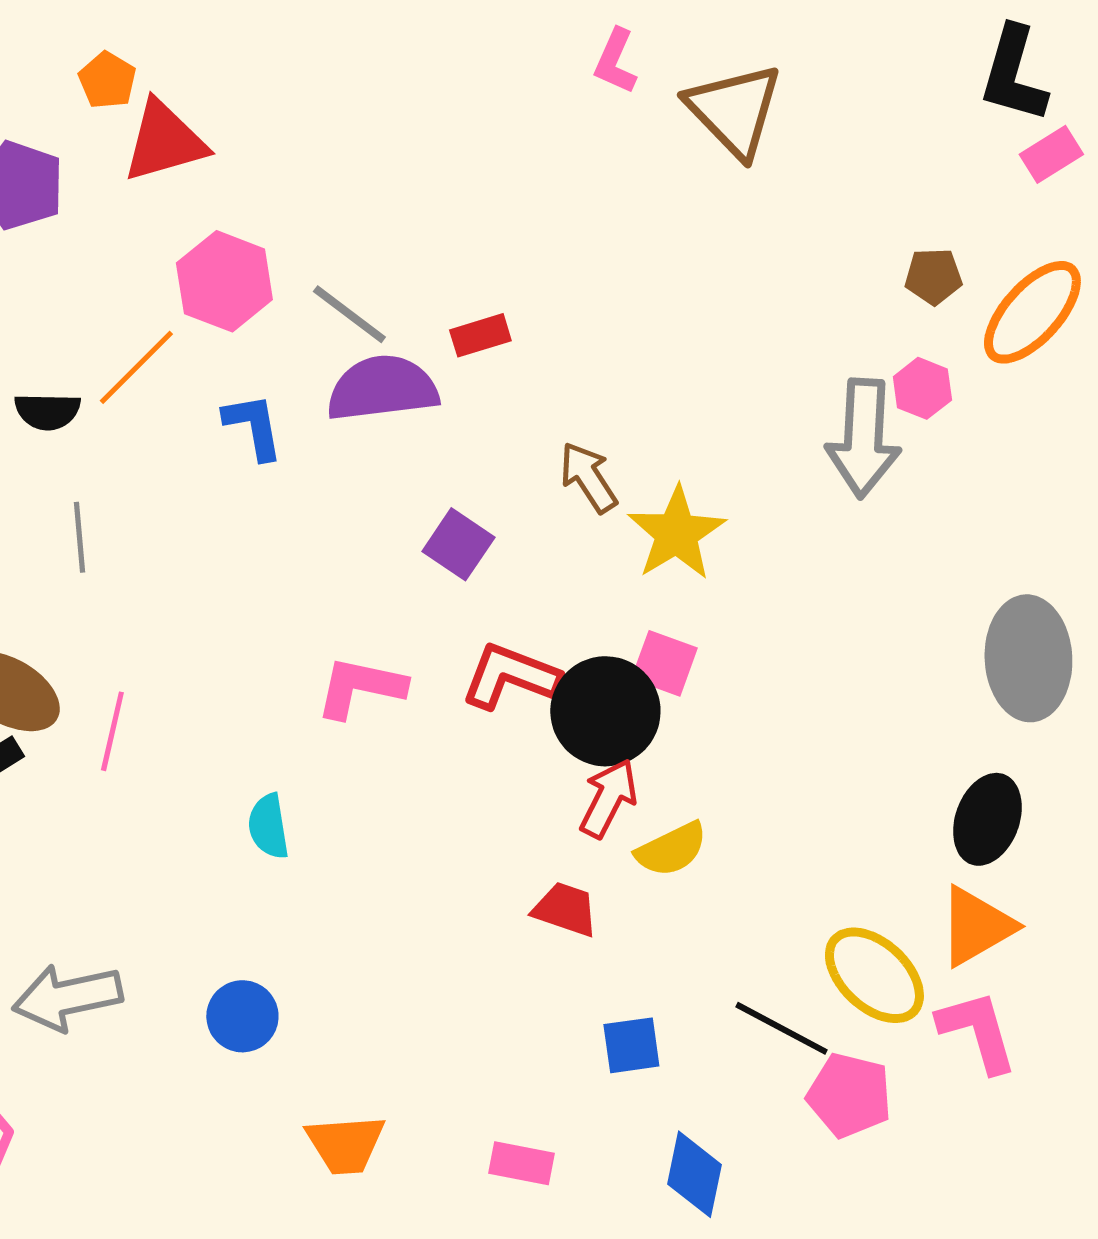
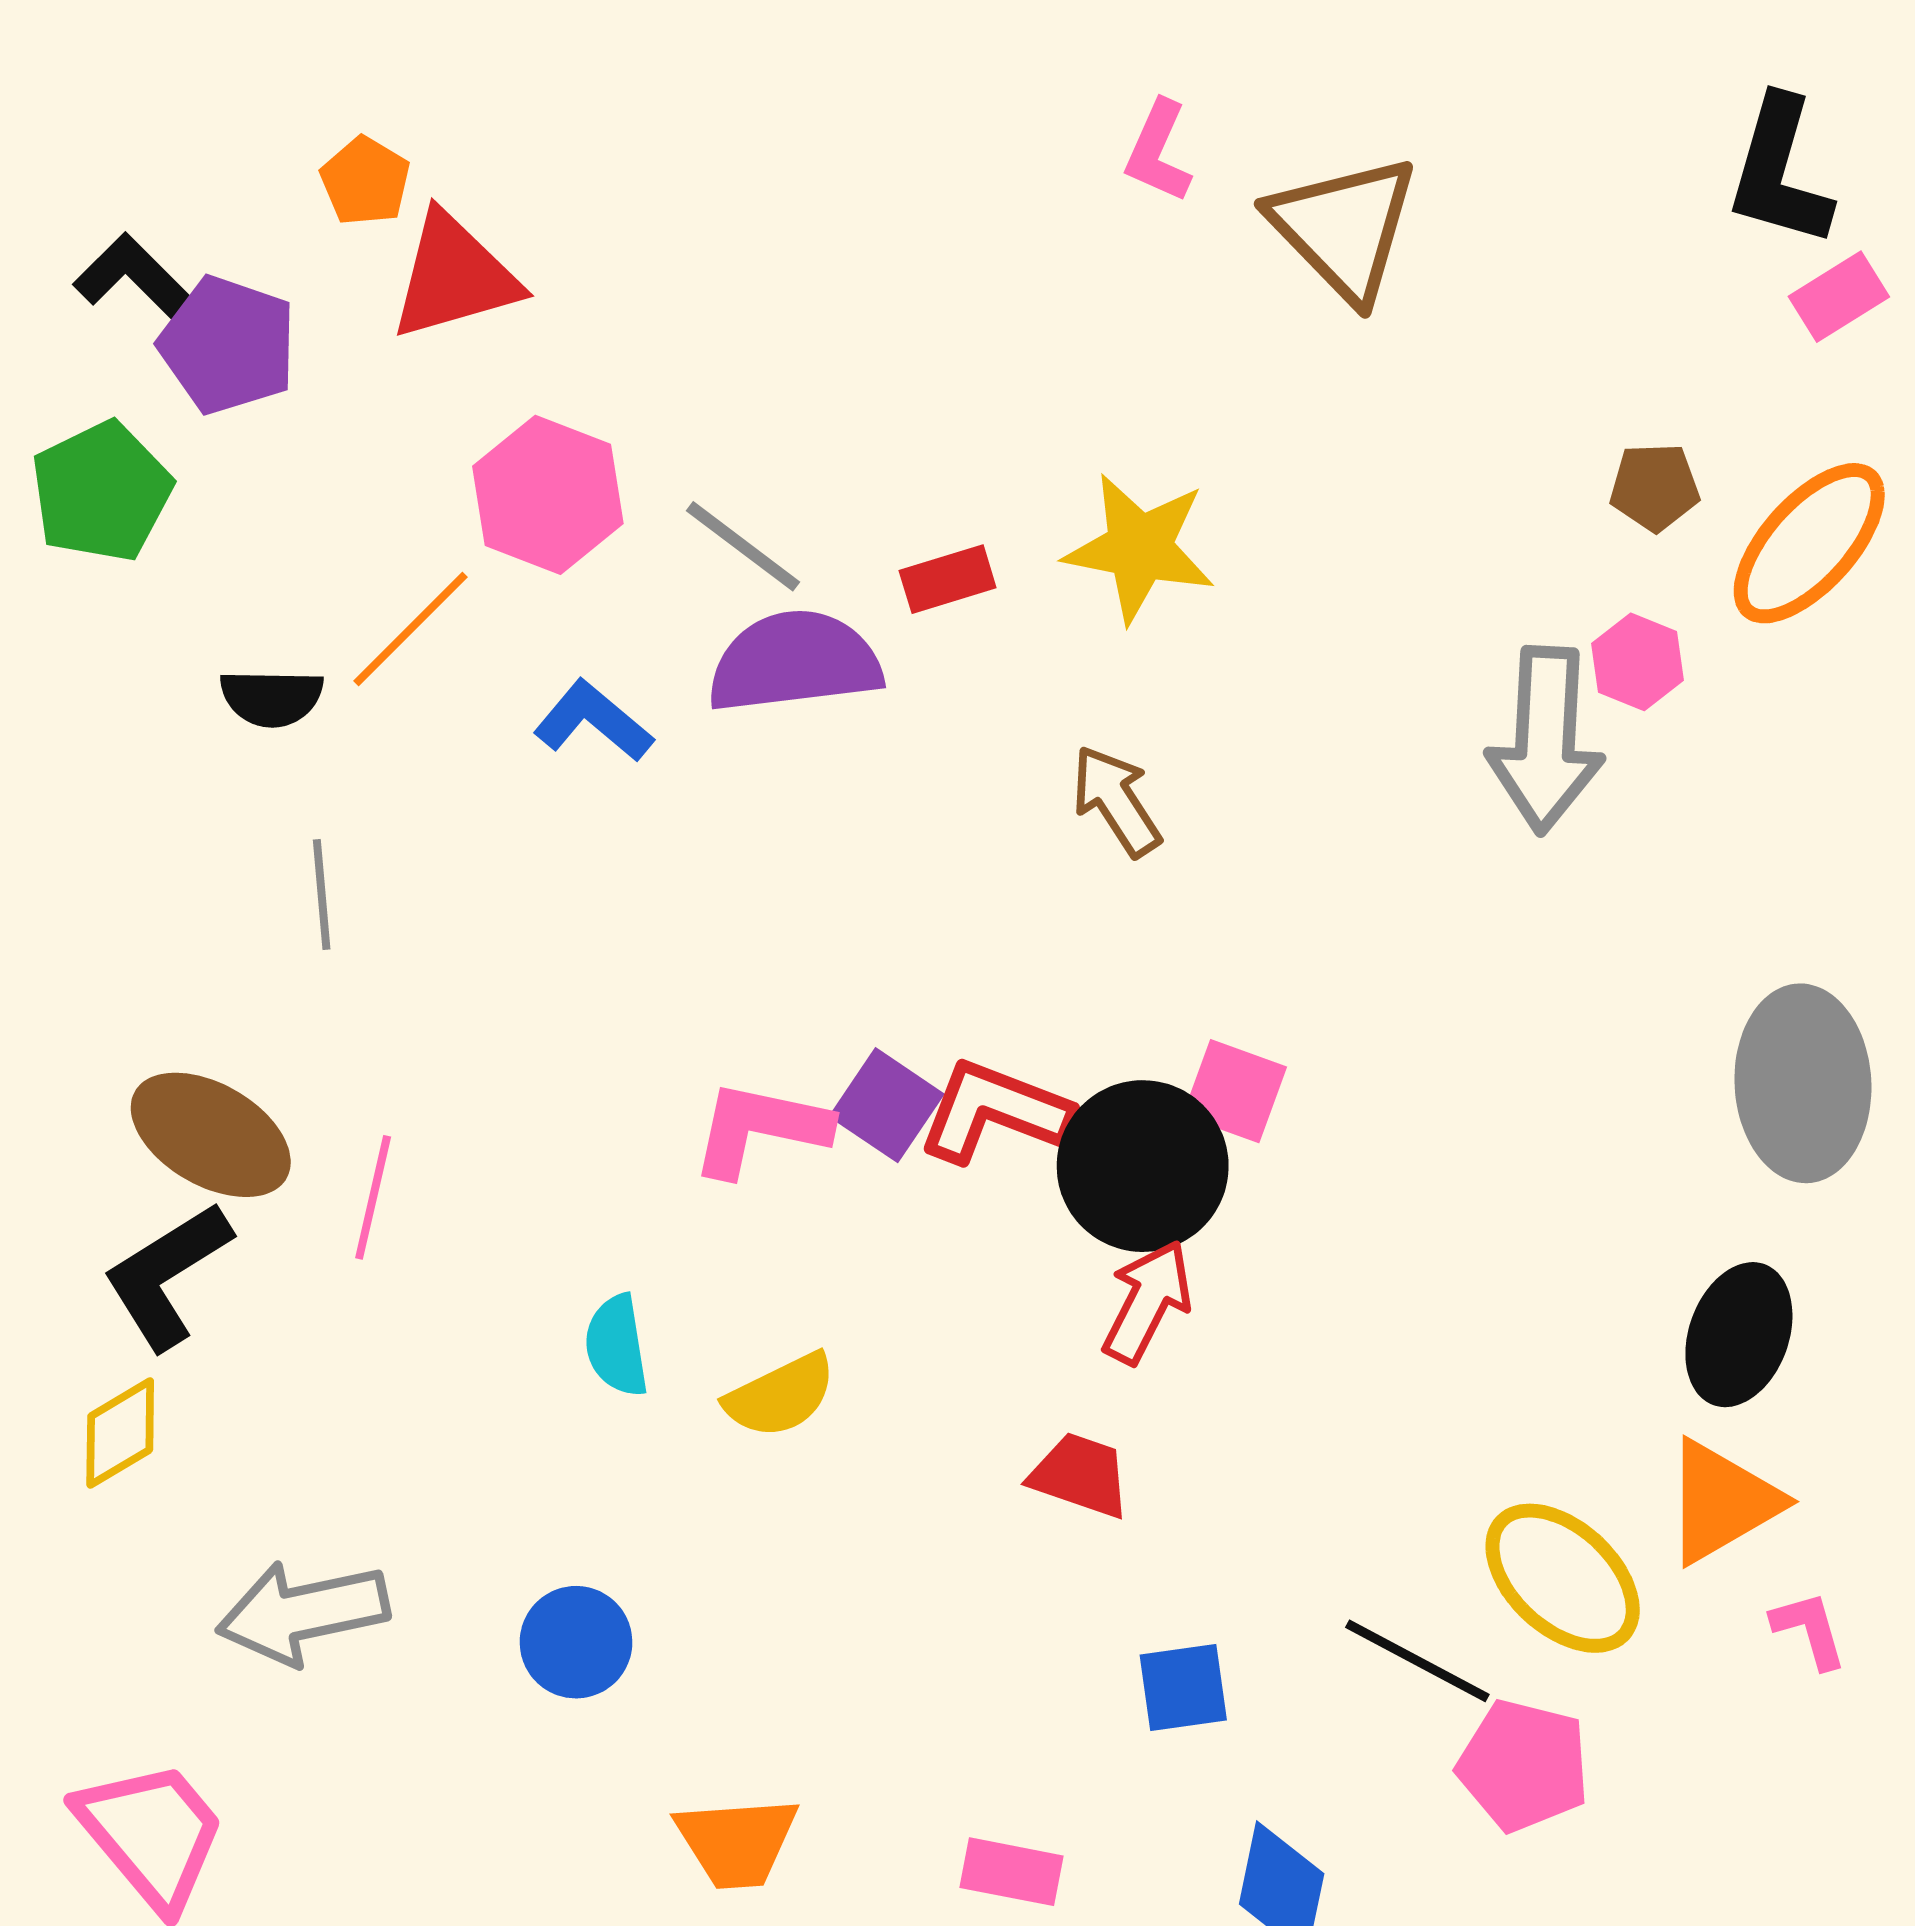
blue L-shape: (253, 426) -> (593, 721), turned -40
yellow star: (676, 533) -> (1140, 548), moved, turned -30
purple square: (458, 544) -> (887, 1105), moved
yellow semicircle: (671, 849) -> (780, 1396), moved
pink L-shape: (977, 1031) -> (1809, 1630), moved, size x0.6

